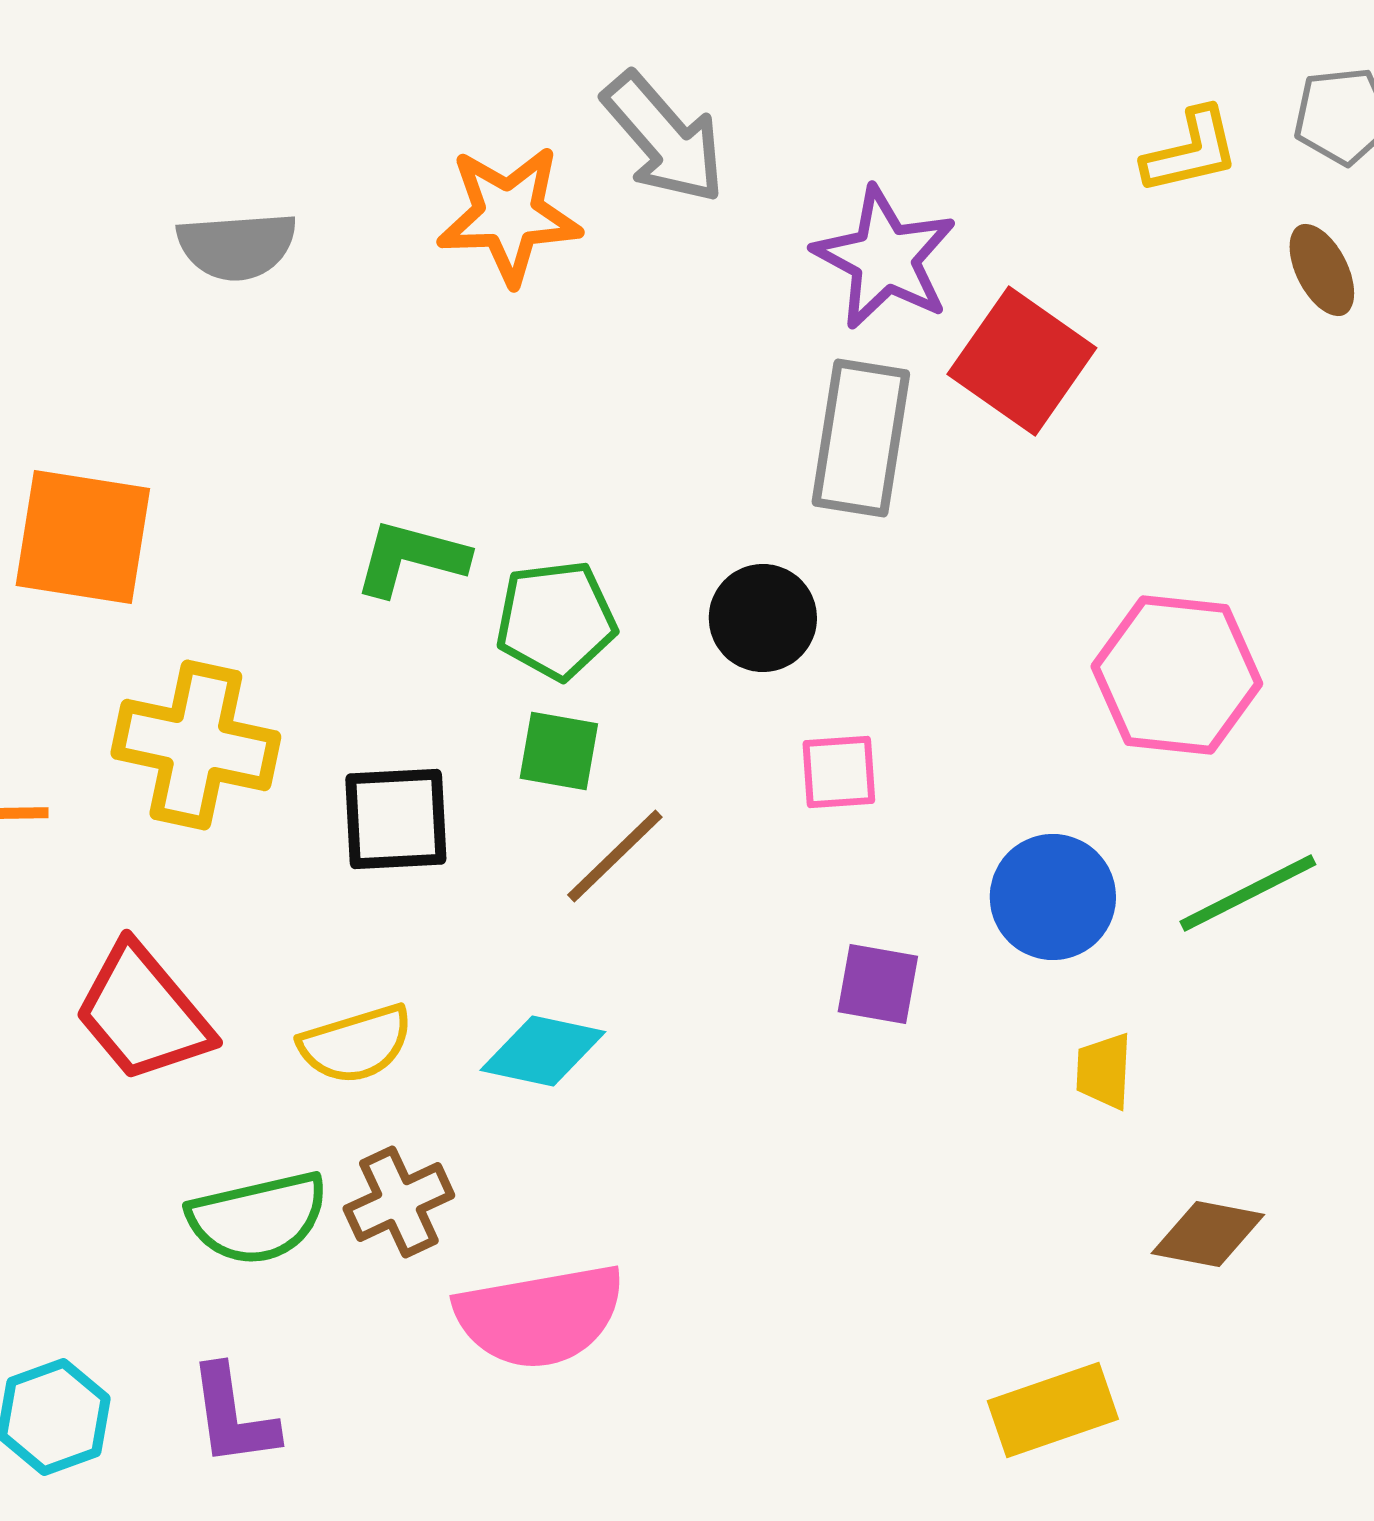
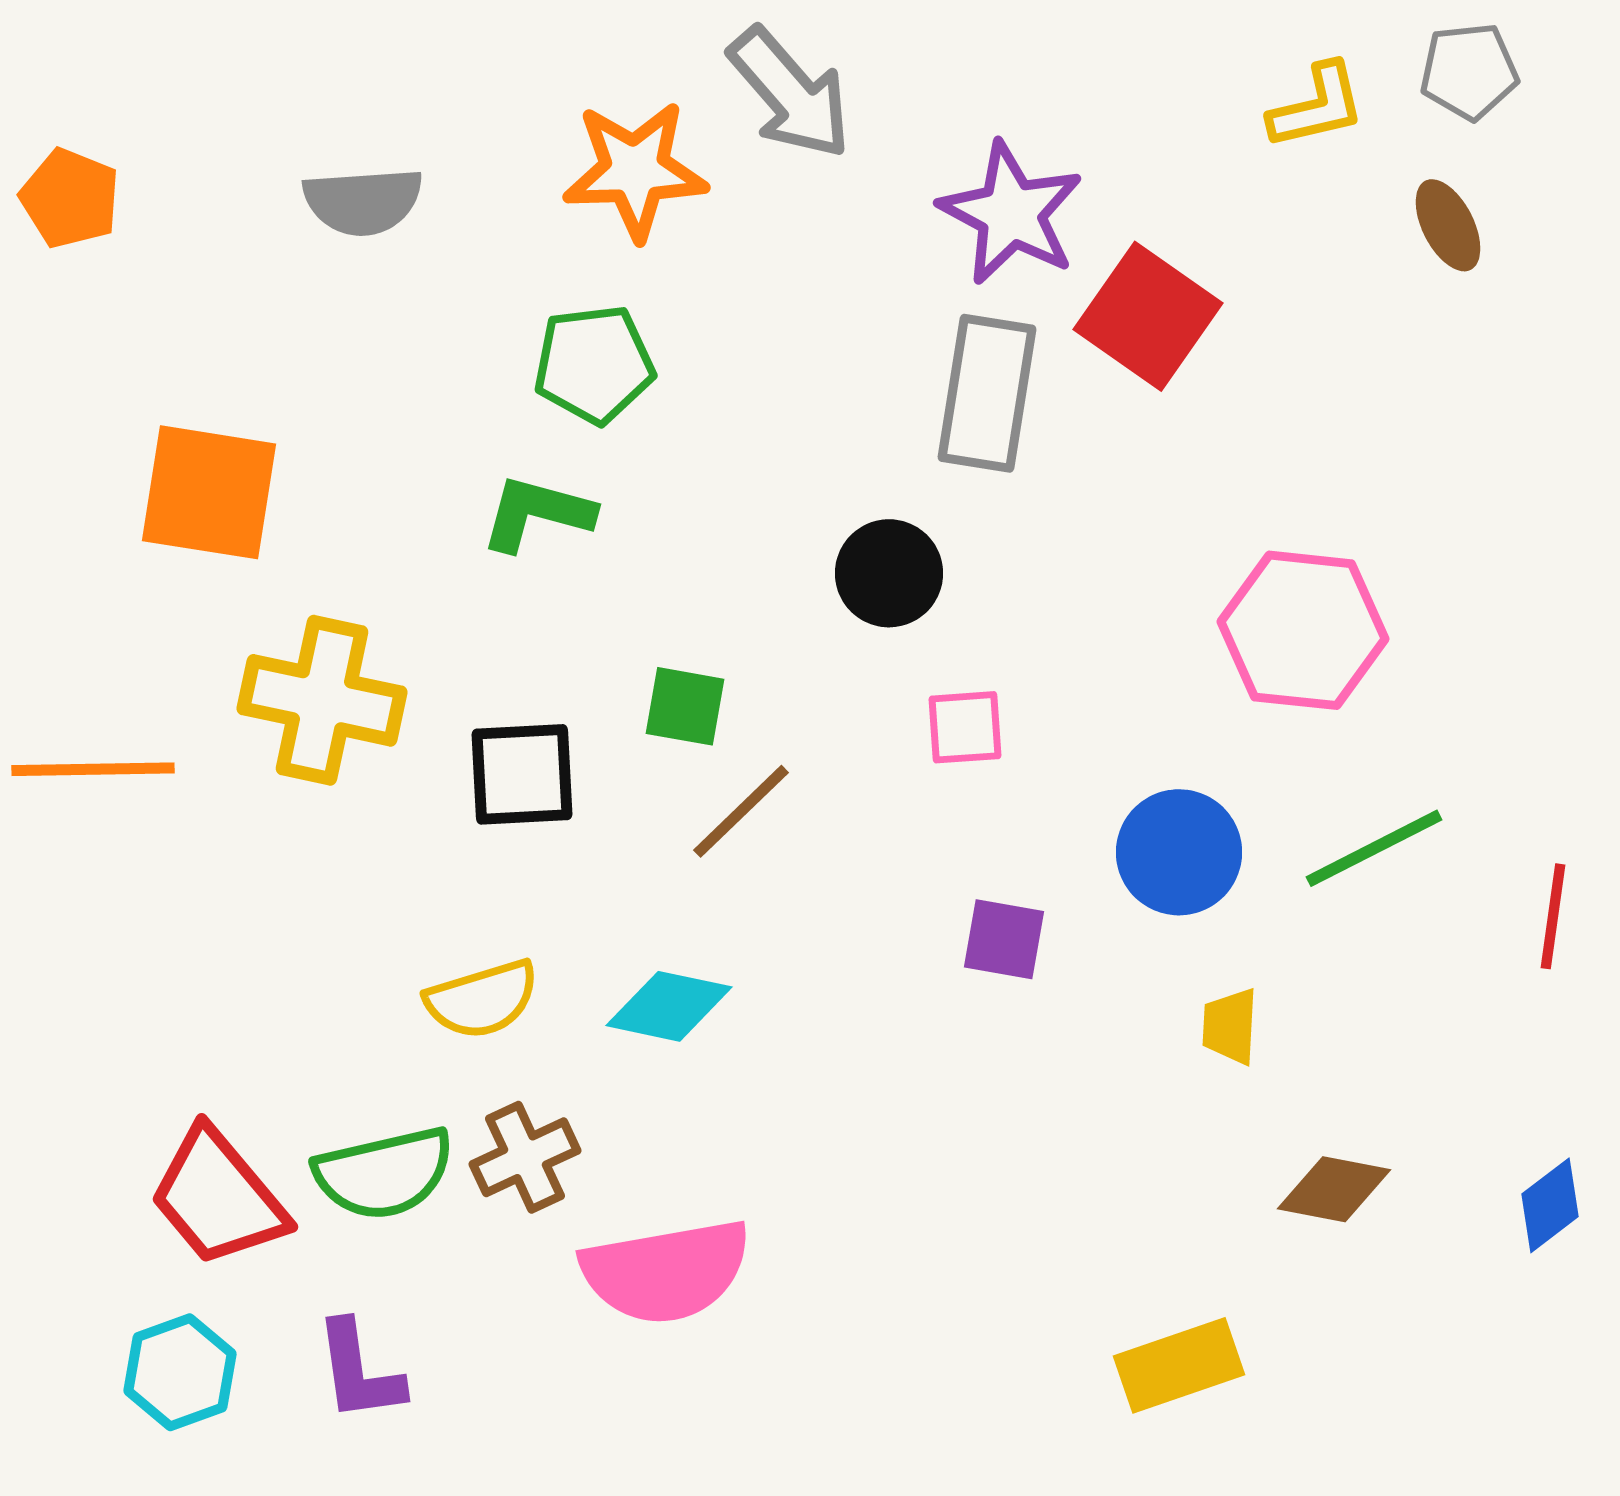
green pentagon: (556, 620) -> (594, 364), moved
red trapezoid: (143, 1013) -> (218, 1197), moved

